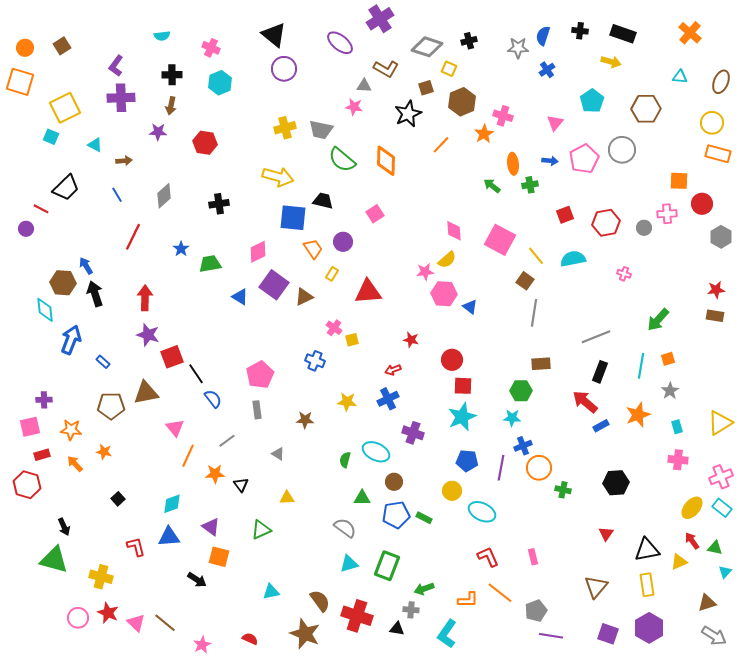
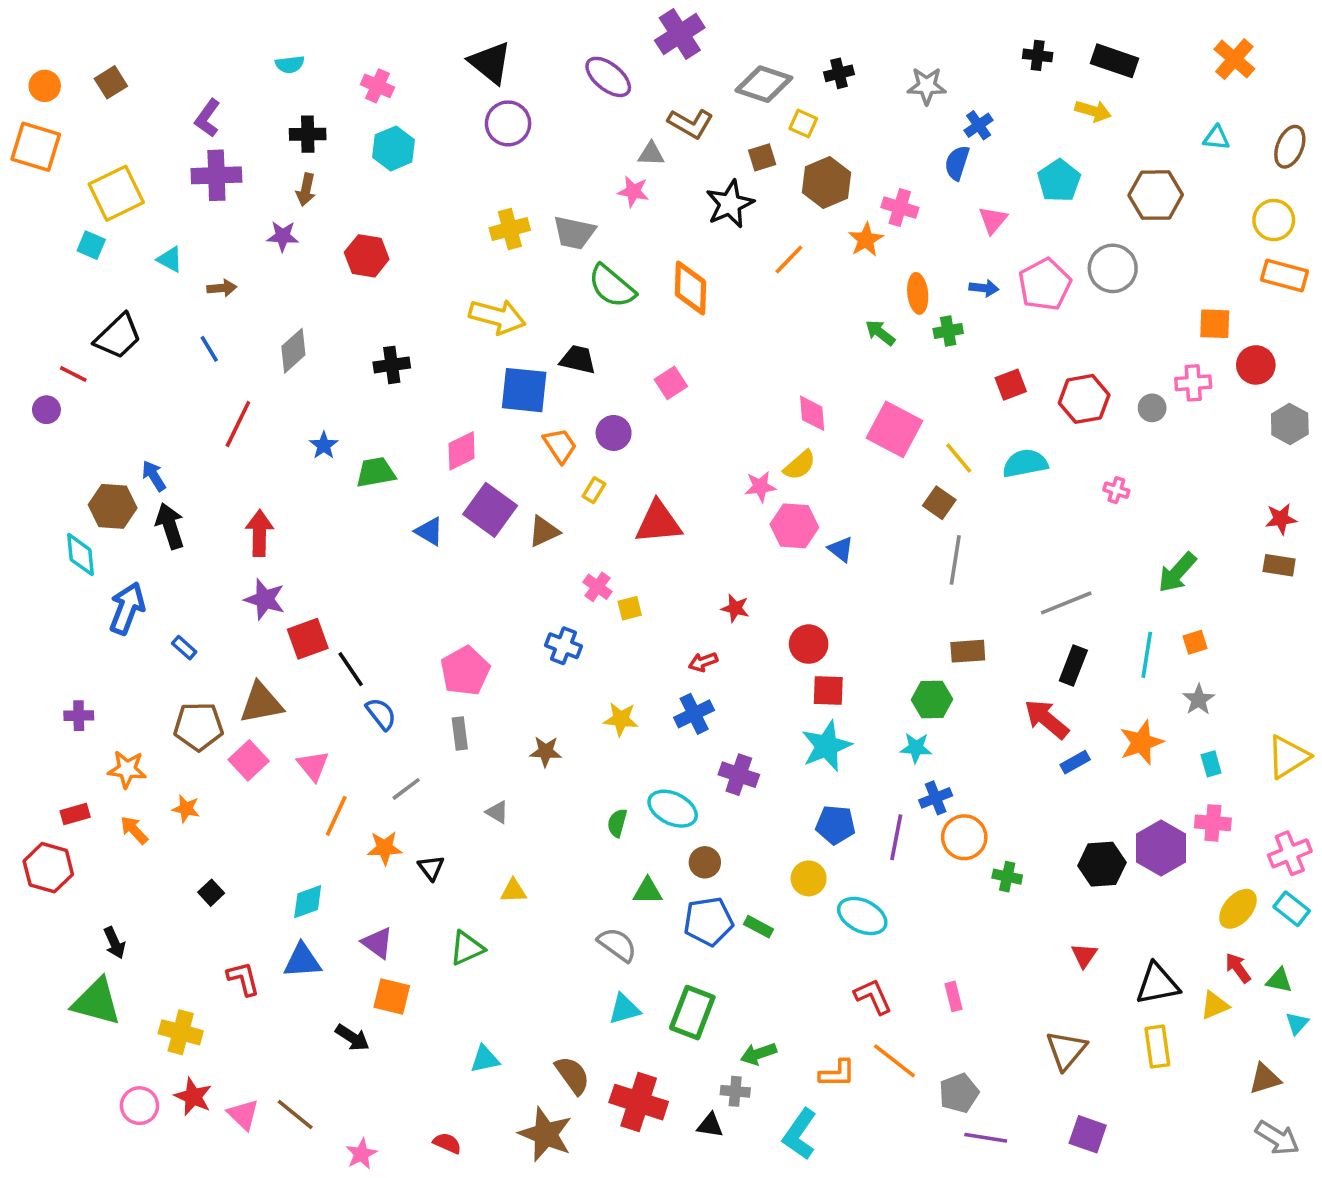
blue semicircle: (543, 36) -> (957, 163), moved
pink square: (30, 427) -> (249, 760), moved, turned -30
purple hexagon: (649, 628) -> (1161, 848), moved

